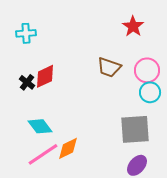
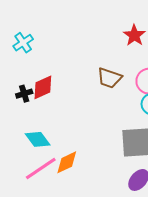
cyan cross: (26, 33) -> (23, 43), turned -30
black cross: (27, 82) -> (24, 94), turned 35

